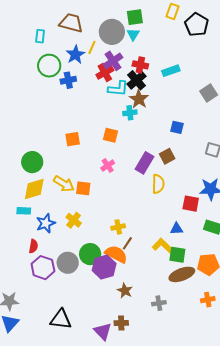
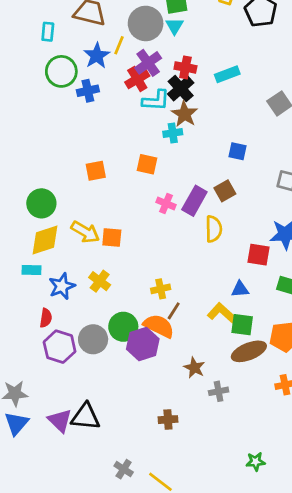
pink cross: (108, 166) -> (166, 203), moved, turned -32
brown star: (125, 291) -> (194, 368), moved
purple triangle: (103, 331) -> (60, 421), moved

